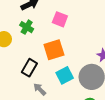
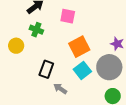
orange square: (54, 50) -> (79, 47), moved

